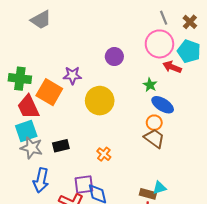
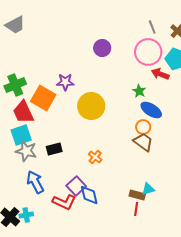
gray trapezoid: (41, 20) -> (15, 25), moved
purple circle: (114, 57) -> (102, 48), moved
green cross: (20, 79) -> (15, 85), turned -30
blue arrow: (41, 180) -> (35, 182), turned 140
purple square: (84, 185) -> (76, 186), turned -36

